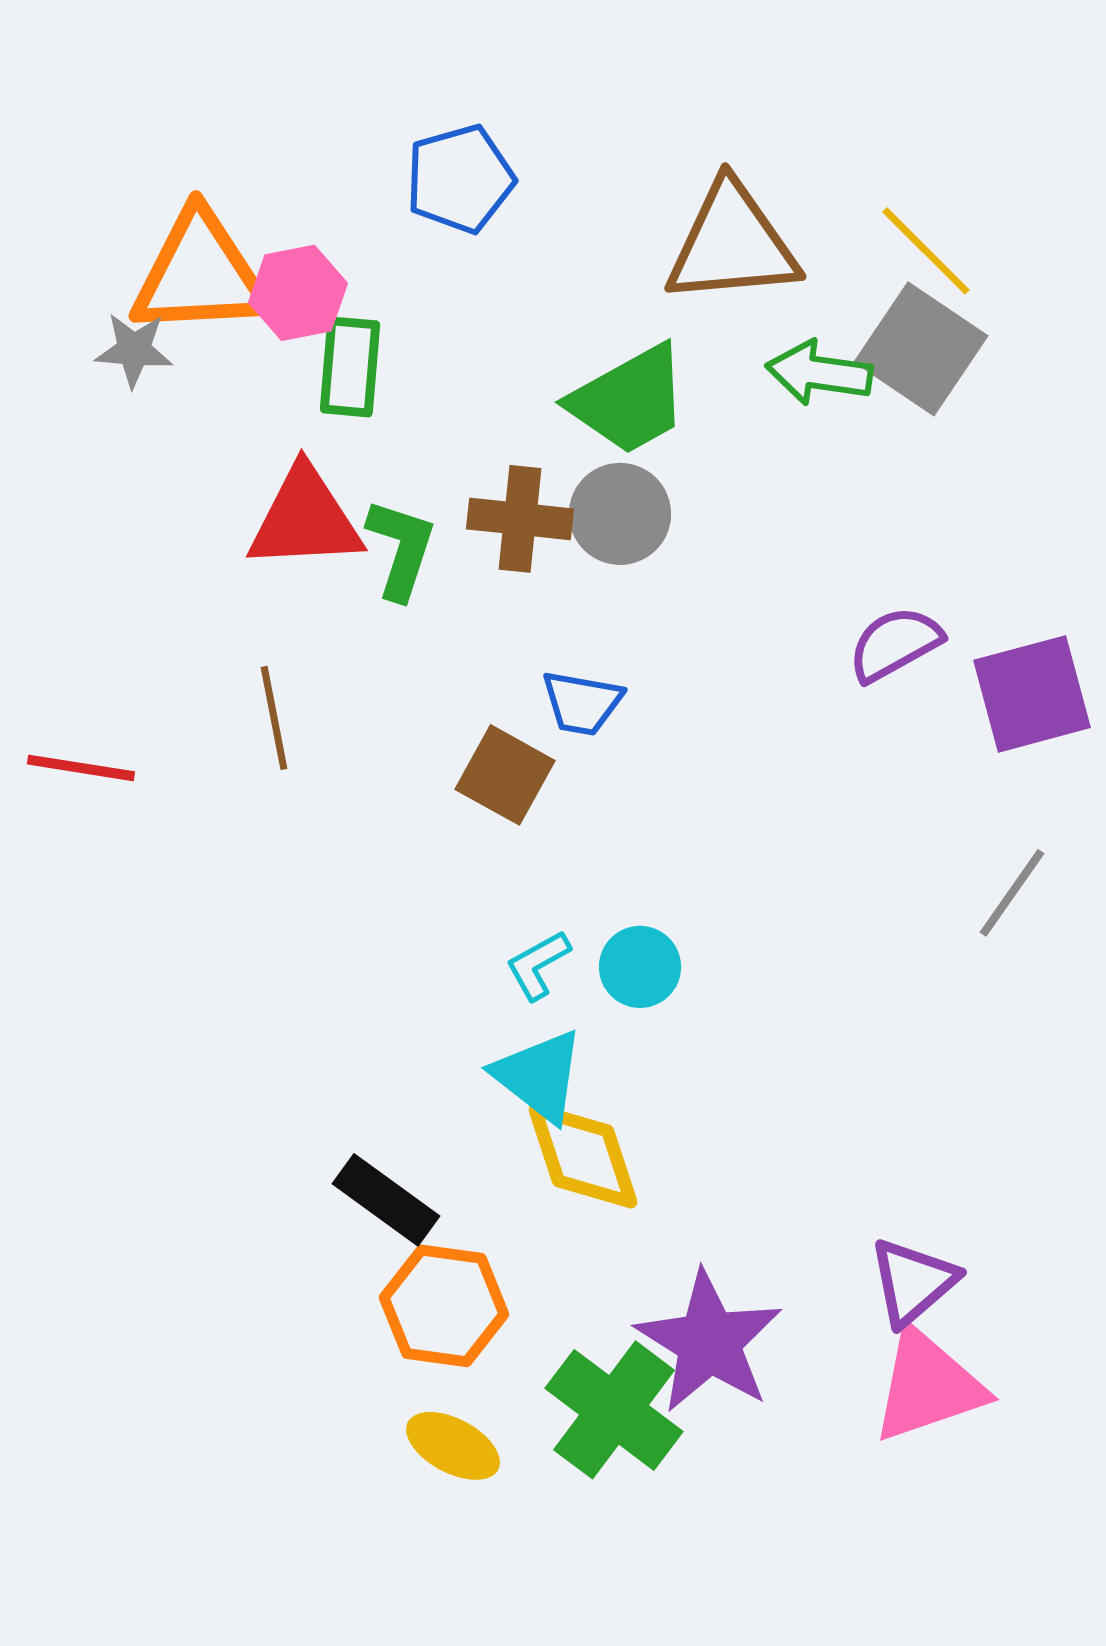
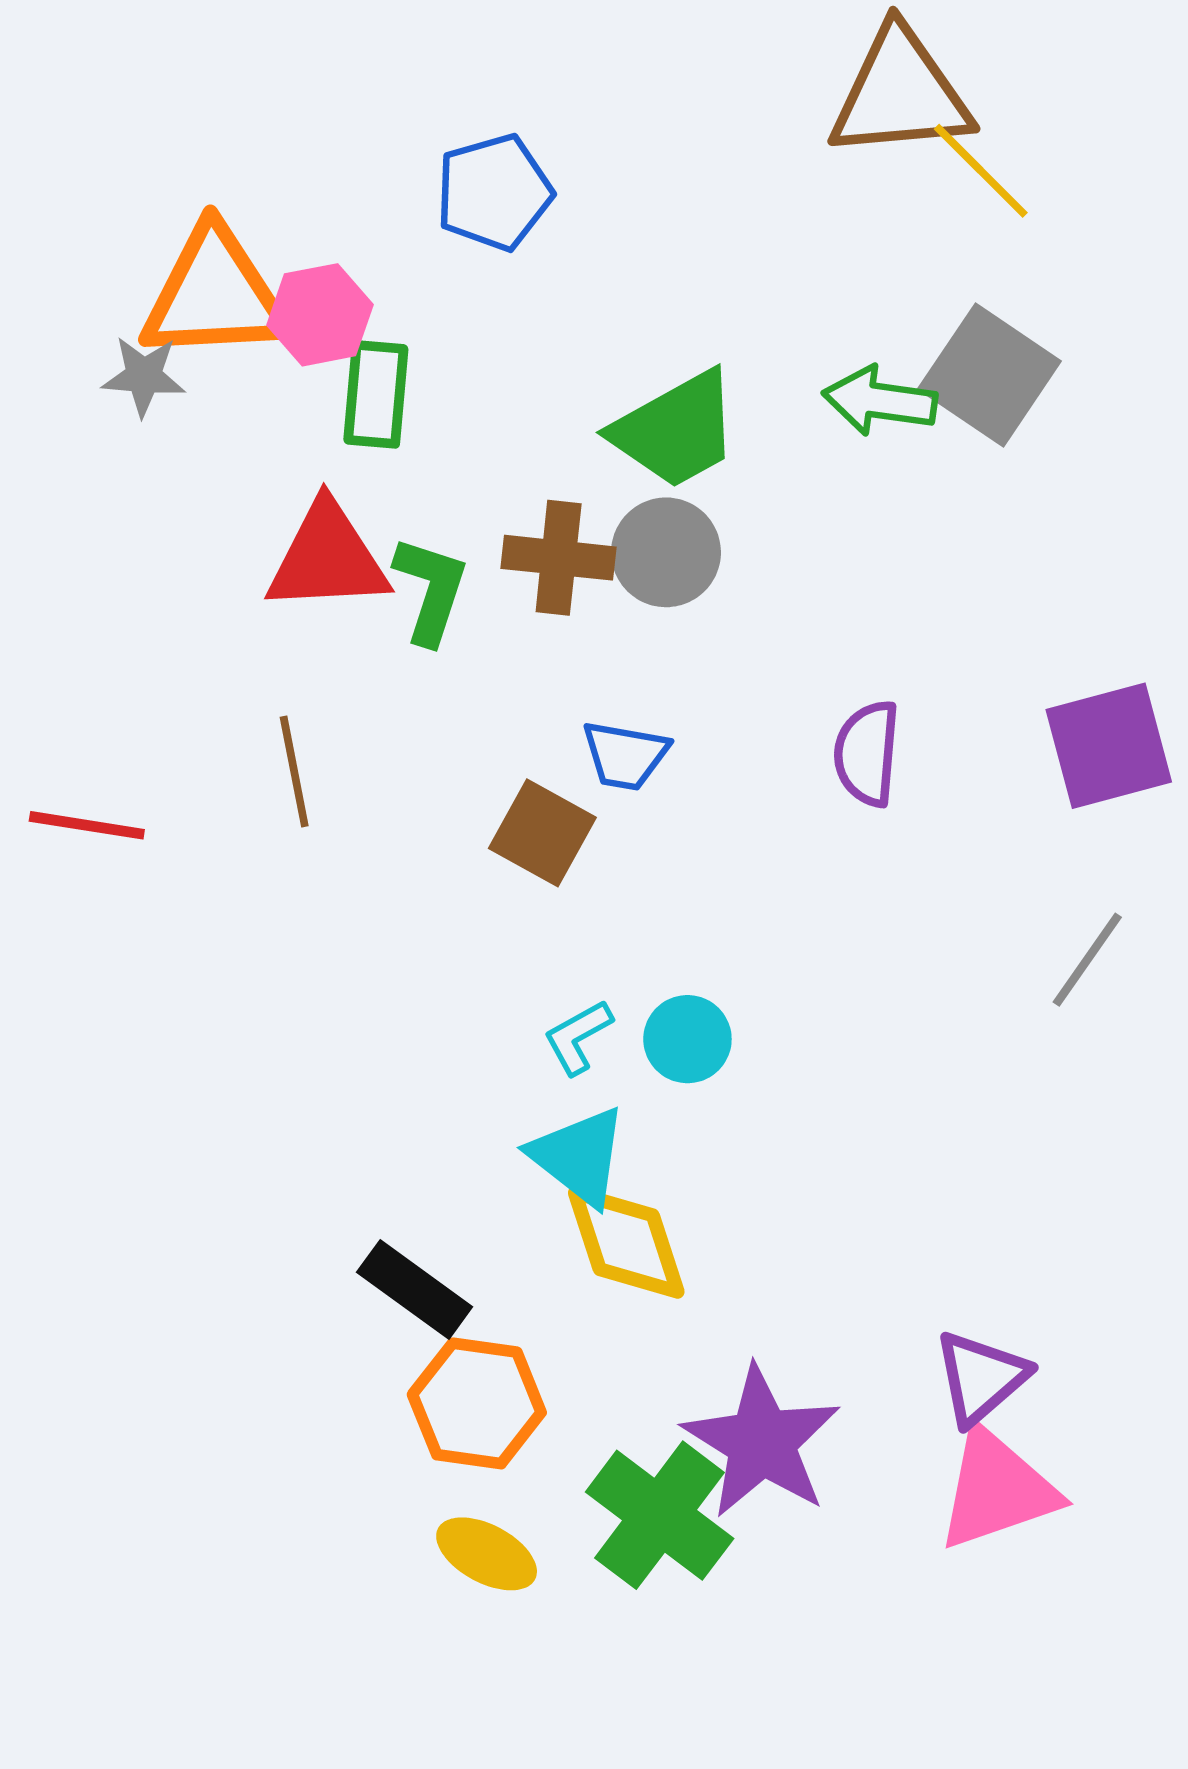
brown triangle: (732, 244) -> (900, 93), moved
yellow line: (926, 251) -> (981, 171), moved
purple semicircle: (895, 644) -> (867, 753), moved, turned -56

